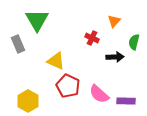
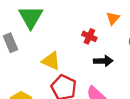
black arrow: (115, 57) -> (103, 61), moved

